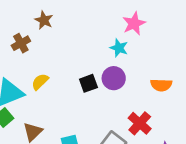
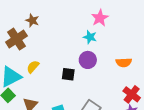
brown cross: (21, 43) -> (16, 39), size x1.5
black square: (88, 83) -> (68, 74), moved, turned 32
red cross: (140, 123) -> (132, 94), moved

